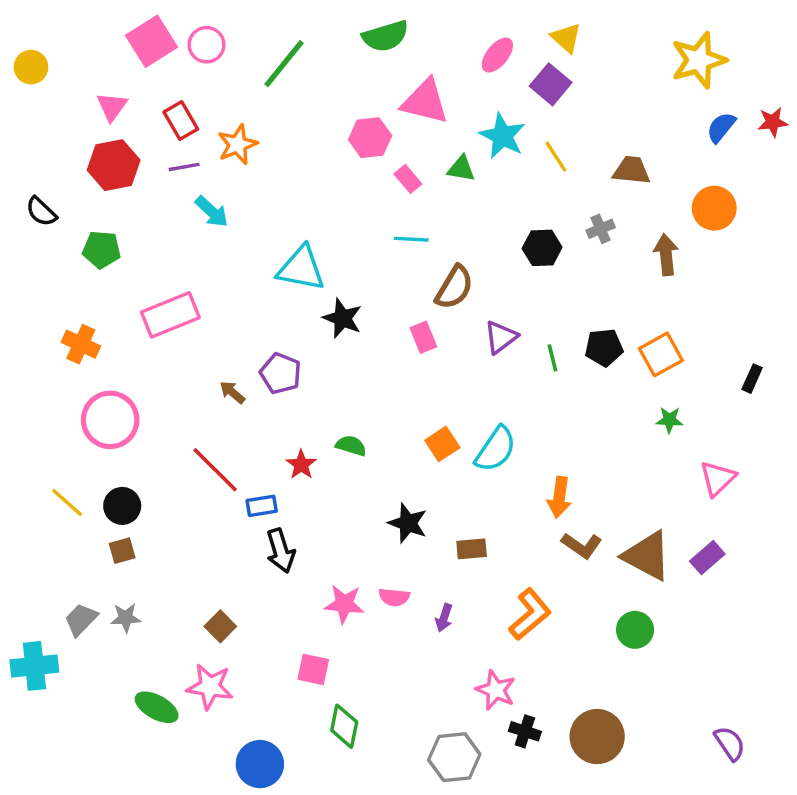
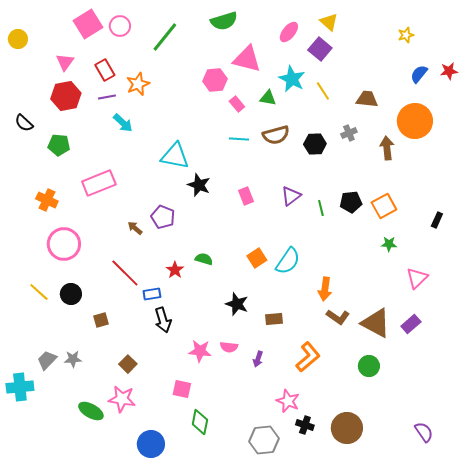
yellow star: (699, 60) -> (406, 35), size x0.5
orange circle: (714, 208) -> (415, 121), size x1.4
brown semicircle: (454, 287) -> (276, 135), moved, turned 44
brown square: (122, 551) -> (101, 320), moved

